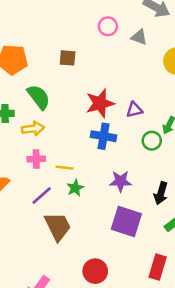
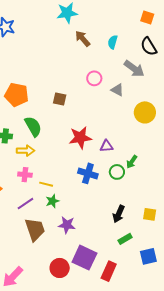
blue cross: (104, 136) -> (88, 173), moved
purple star: (120, 181) -> (67, 225), moved
purple square: (126, 222) -> (84, 258), moved

